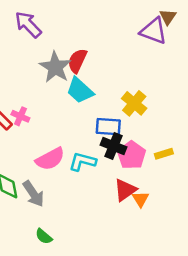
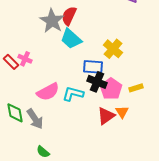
orange triangle: (141, 199) -> (122, 112), moved

